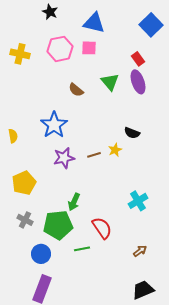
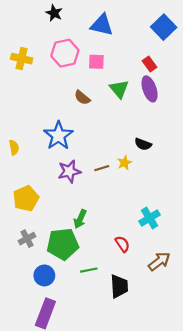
pink square: (89, 48) -> (96, 62), moved
gray cross: (25, 220) -> (27, 239), turned 35
red semicircle: (102, 228) -> (122, 244), moved, size x0.7
brown arrow: (140, 251) -> (159, 261), moved, size x1.5
black trapezoid: (143, 290) -> (119, 286), moved, turned 110

